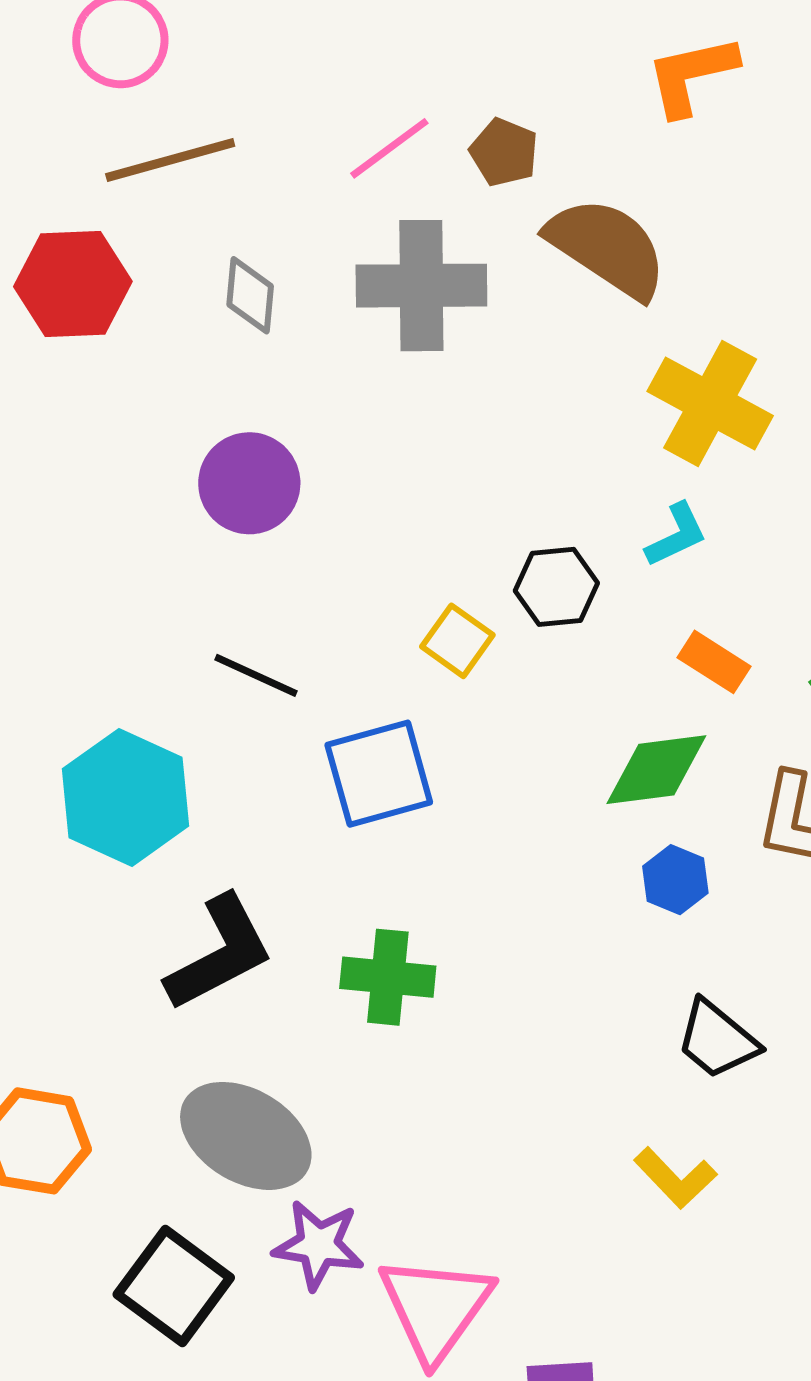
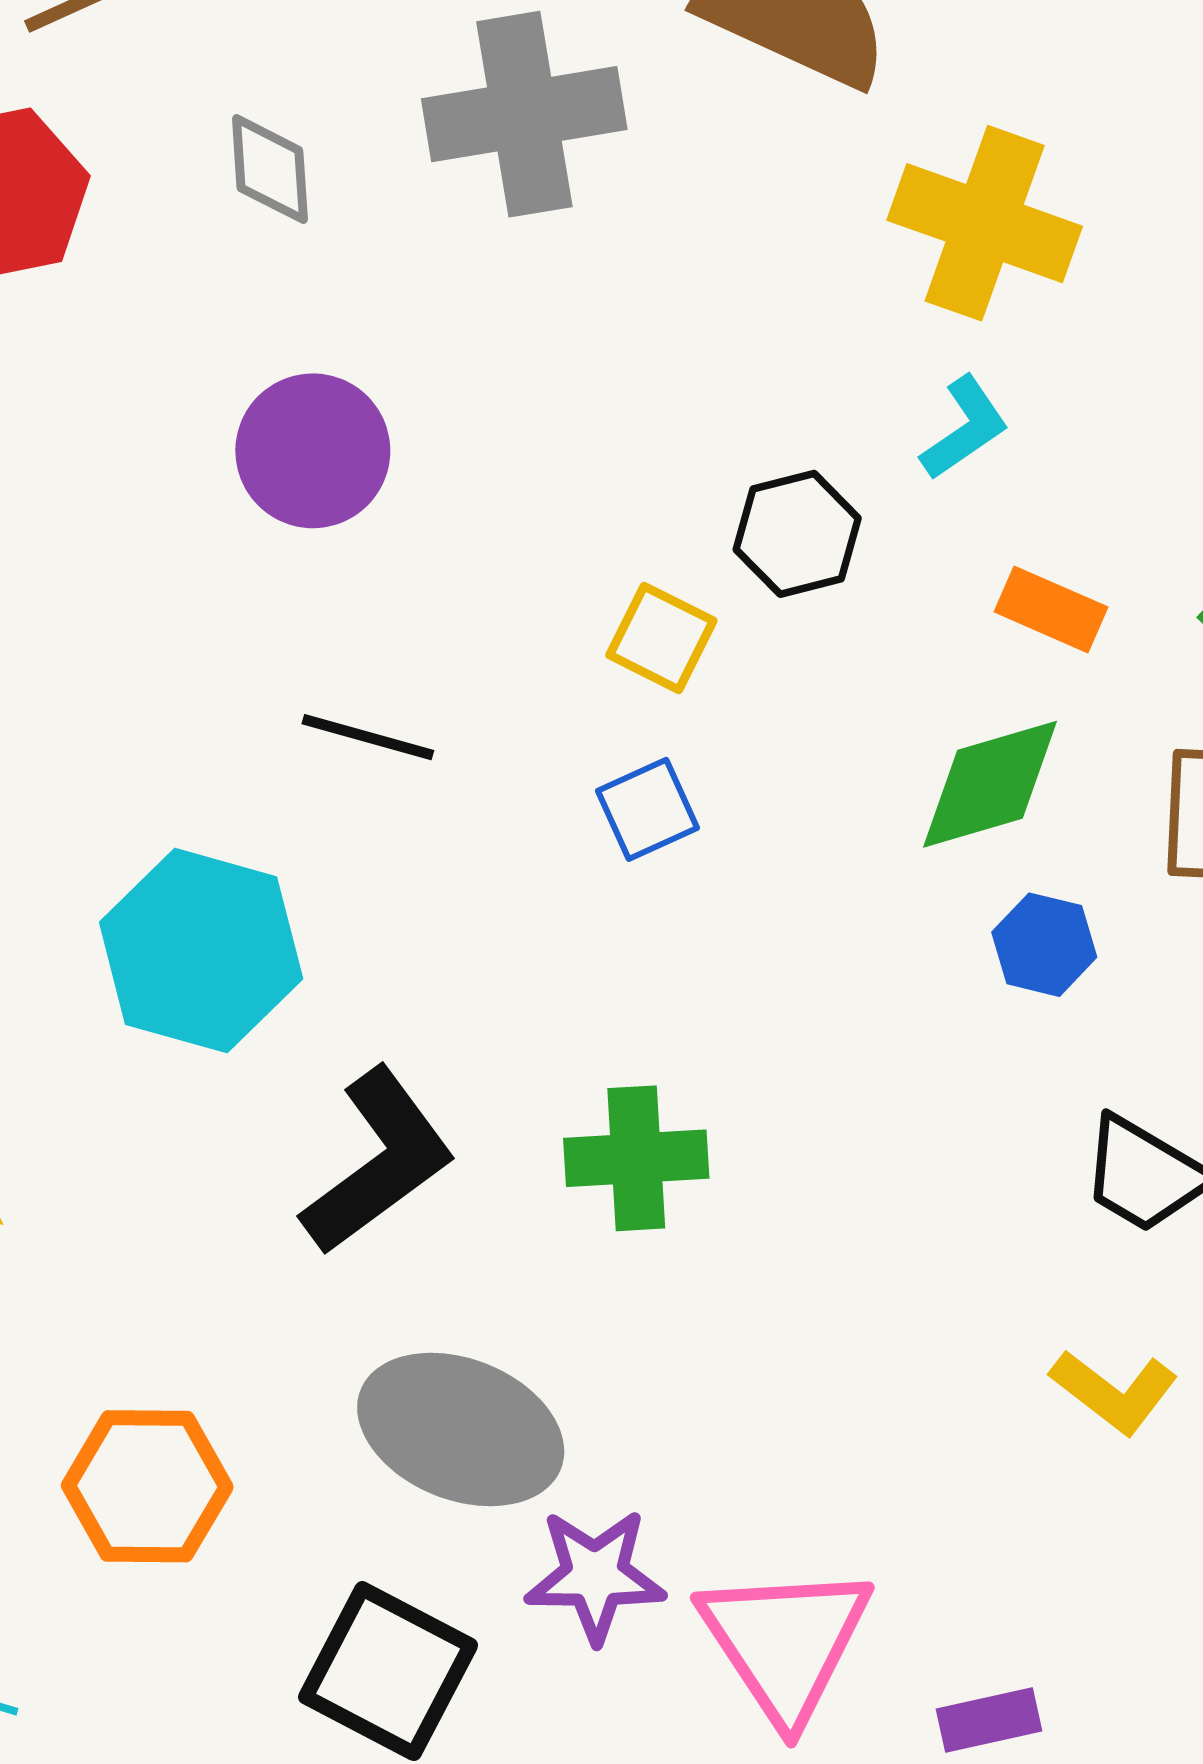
blue square: (379, 774) -> (647, 809), moved, size x0.6

